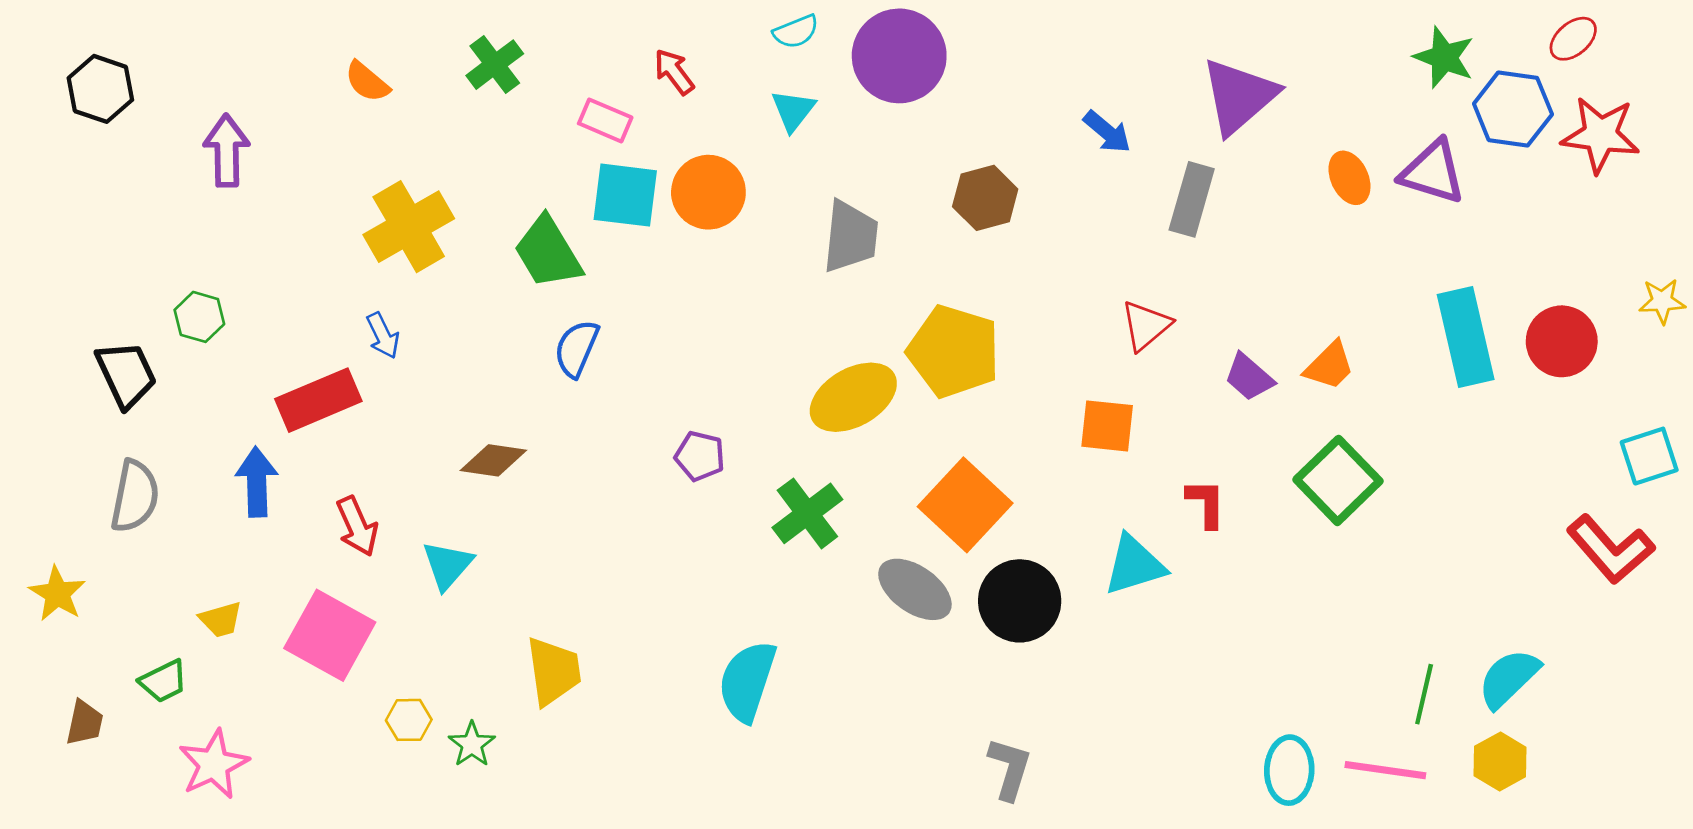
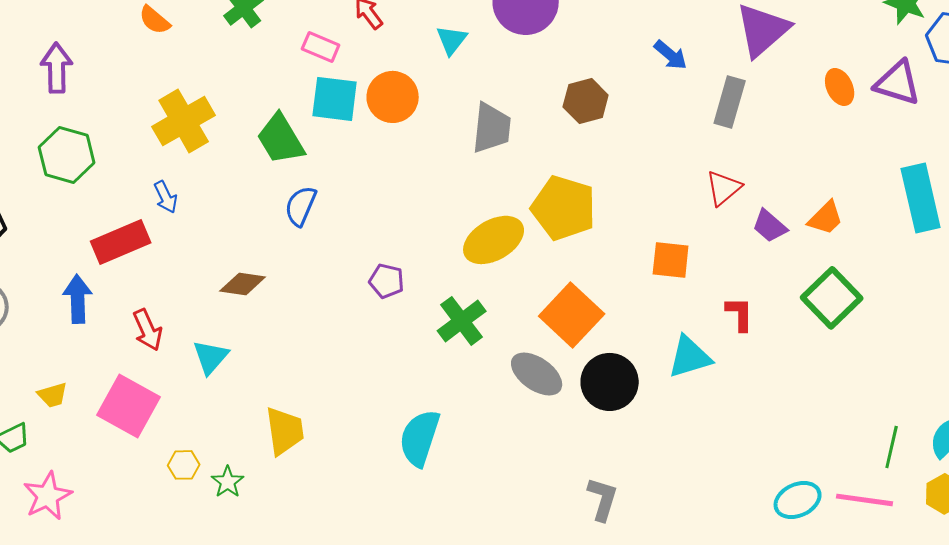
green hexagon: (199, 317) -> (67, 155), moved, size x1.6
red triangle: (1146, 326) -> (724, 188), moved
cyan ellipse: (1289, 770) -> (798, 500), turned 63

